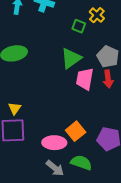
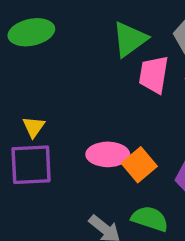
pink ellipse: (54, 143) -> (108, 154), moved

